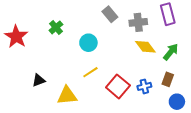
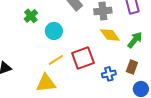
green cross: (56, 27) -> (31, 16), moved
red square: (118, 86) -> (83, 58), moved, turned 30
yellow triangle: (67, 96) -> (46, 83), moved

